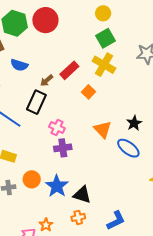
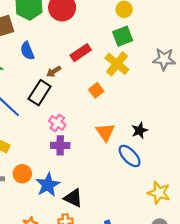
blue semicircle: (19, 65) -> (27, 51), turned 42
red rectangle: (69, 70) -> (81, 53), moved

